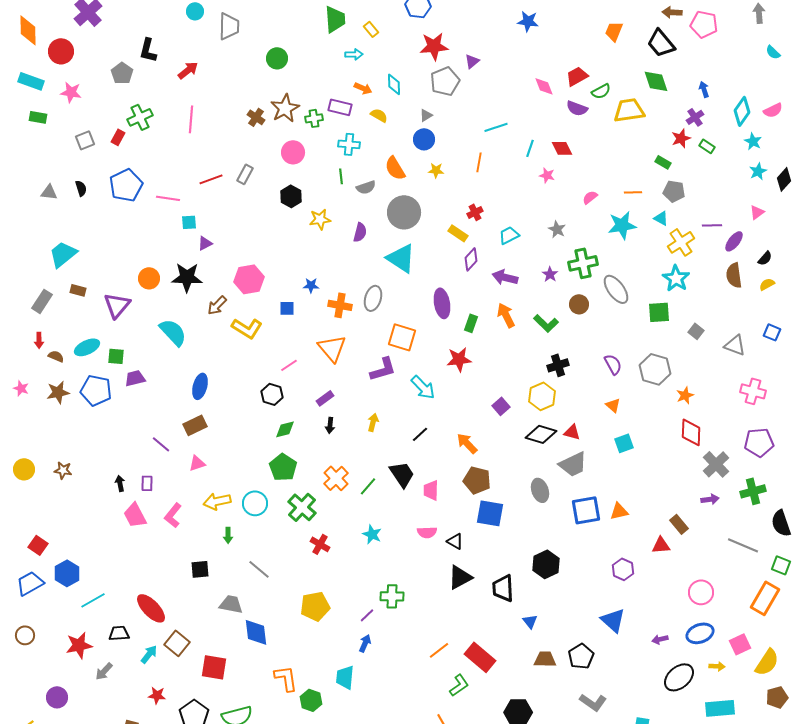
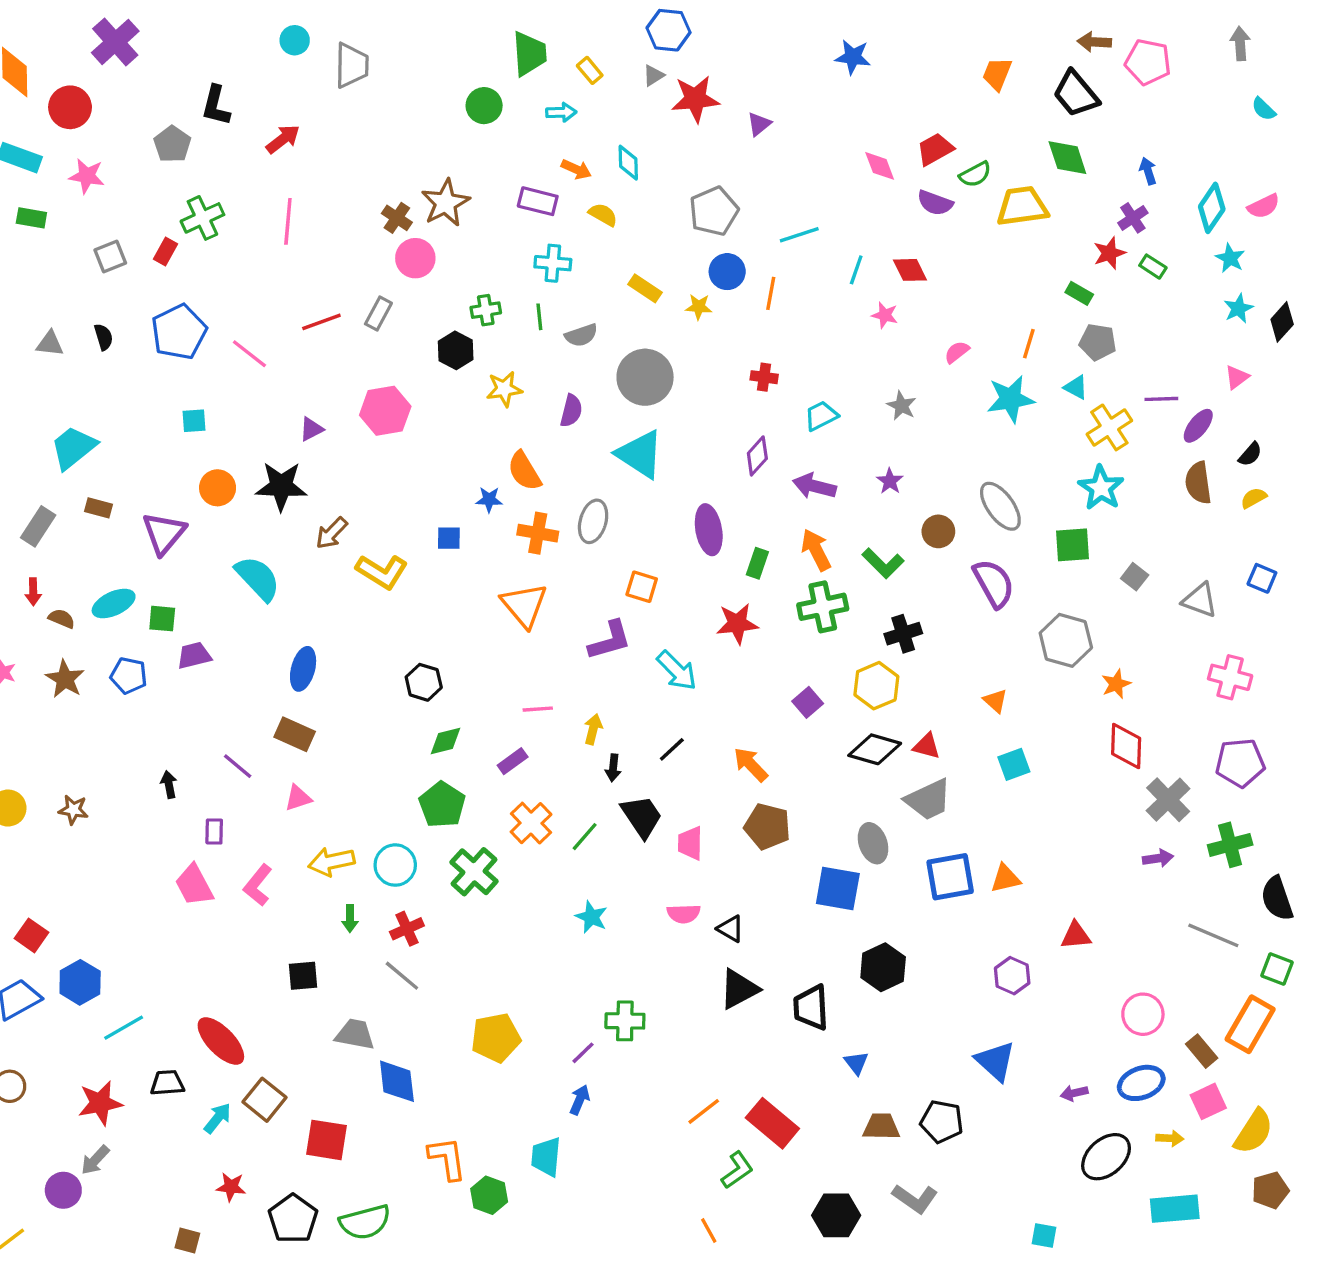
green circle: (277, 58) -> (484, 106), moved
gray pentagon: (445, 81) -> (714, 211), moved
gray triangle: (426, 115) -> (653, 75), moved
green cross: (314, 118) -> (486, 310), moved
blue circle: (424, 139) -> (727, 272), moved
pink circle: (293, 152) -> (415, 258), moved
orange semicircle: (395, 168) -> (524, 471), moved
orange line: (633, 192) -> (1029, 344), turned -72
pink line: (168, 198) -> (249, 354), turned 30
red cross: (475, 212) -> (764, 377), turned 35
cyan square: (189, 222) -> (194, 421), moved
yellow rectangle: (458, 233) -> (645, 288), moved
green cross: (583, 263) -> (823, 607), moved
pink hexagon: (249, 279) -> (385, 411), moved
orange square: (402, 337) -> (642, 587), size x0.7
purple semicircle: (613, 364) -> (994, 583), moved, size x1.4
pink line: (289, 365) -> (538, 709), moved, turned 30
blue pentagon: (96, 390) -> (129, 676), size x0.7
brown star: (58, 392) -> (65, 679), turned -30
purple rectangle: (325, 398) -> (513, 761), moved
brown rectangle: (195, 425) -> (295, 734), turned 50
black arrow: (330, 425) -> (613, 768), moved
black arrow: (120, 483) -> (169, 785), moved
blue square: (490, 513) -> (838, 888), moved
brown rectangle: (679, 524) -> (1202, 1051), moved
red cross: (320, 544) -> (407, 929), moved, turned 36
black pentagon: (581, 656) -> (942, 1122), turned -30
gray arrow: (104, 671) -> (95, 1160), moved
gray L-shape: (593, 702) -> (915, 1199), moved

